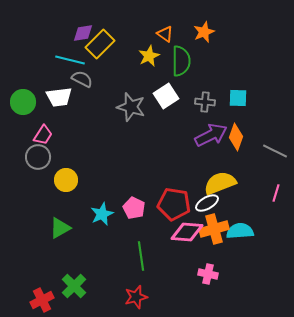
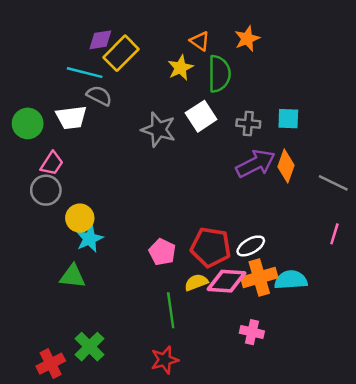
yellow semicircle: (220, 183) -> (196, 282), moved, size x0.6
cyan star: (102, 214) -> (89, 239), moved
green triangle: (60, 228) -> (73, 276), turned 35

